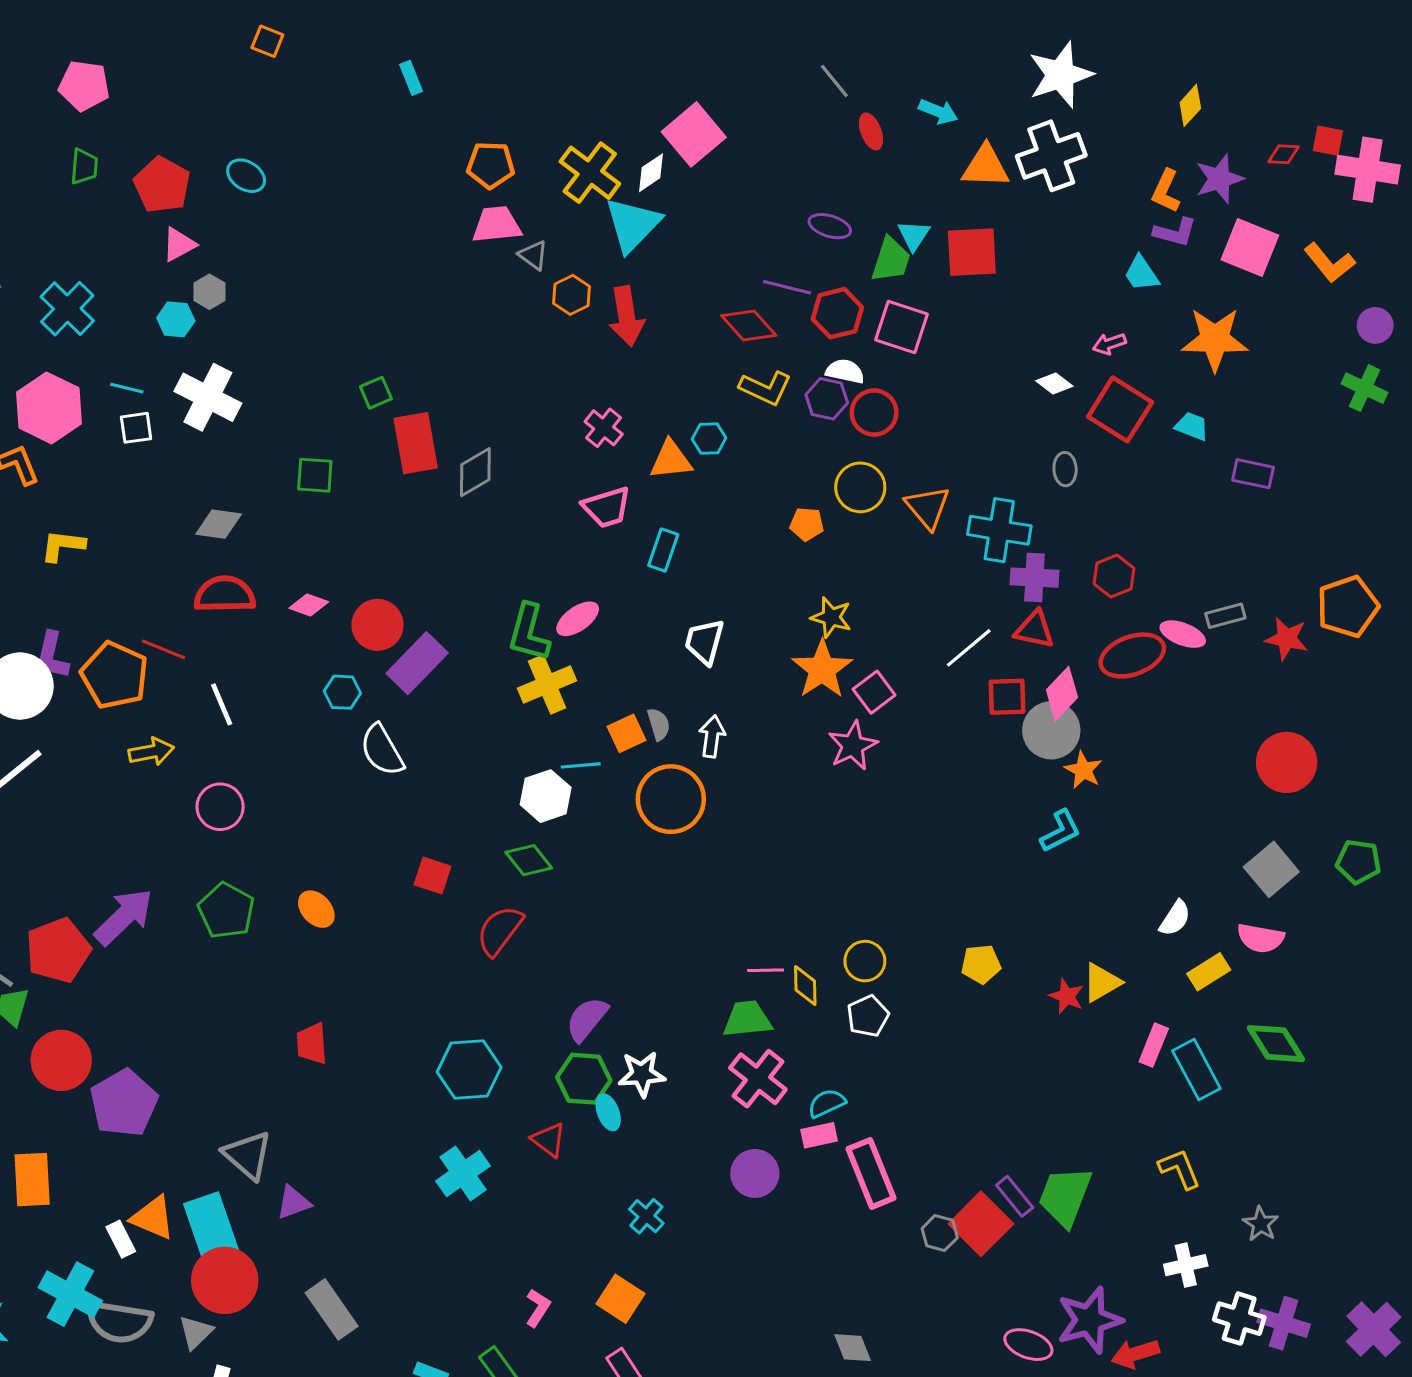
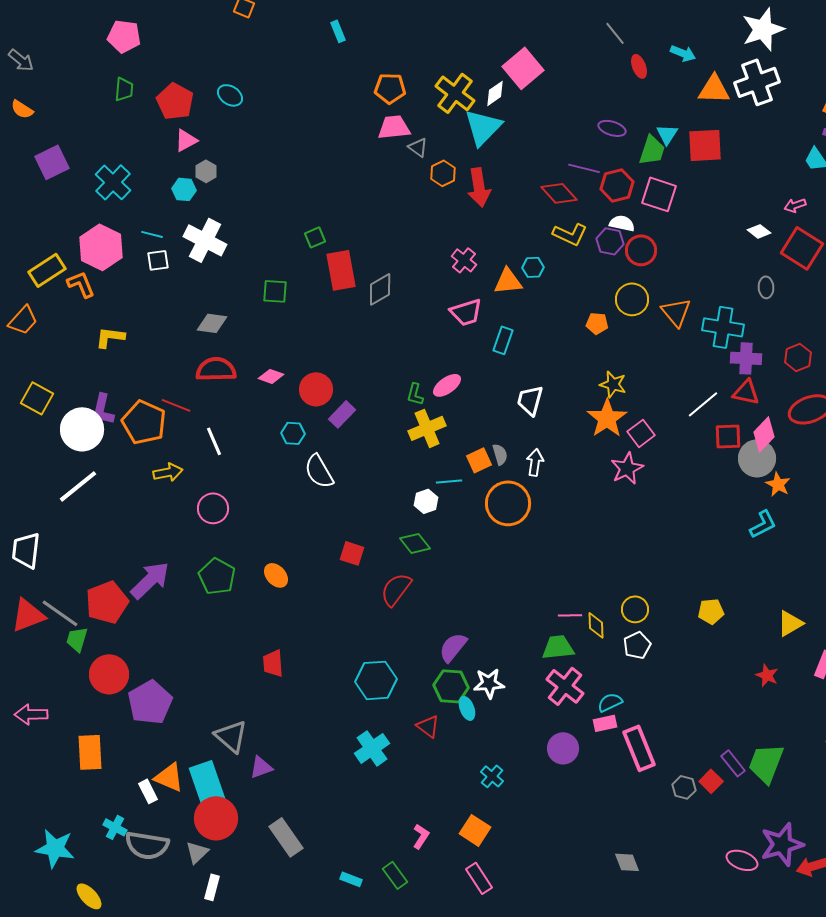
green L-shape: (529, 633) -> (415, 394), size x0.6
purple rectangle: (417, 663) -> (342, 414), size x0.7
white hexagon: (546, 796) -> (426, 501), size x0.7
red star: (1067, 996) -> (767, 675), moved
red square: (981, 1224) -> (711, 781), size x0.6
cyan cross: (70, 1294) -> (115, 827), size x0.6

